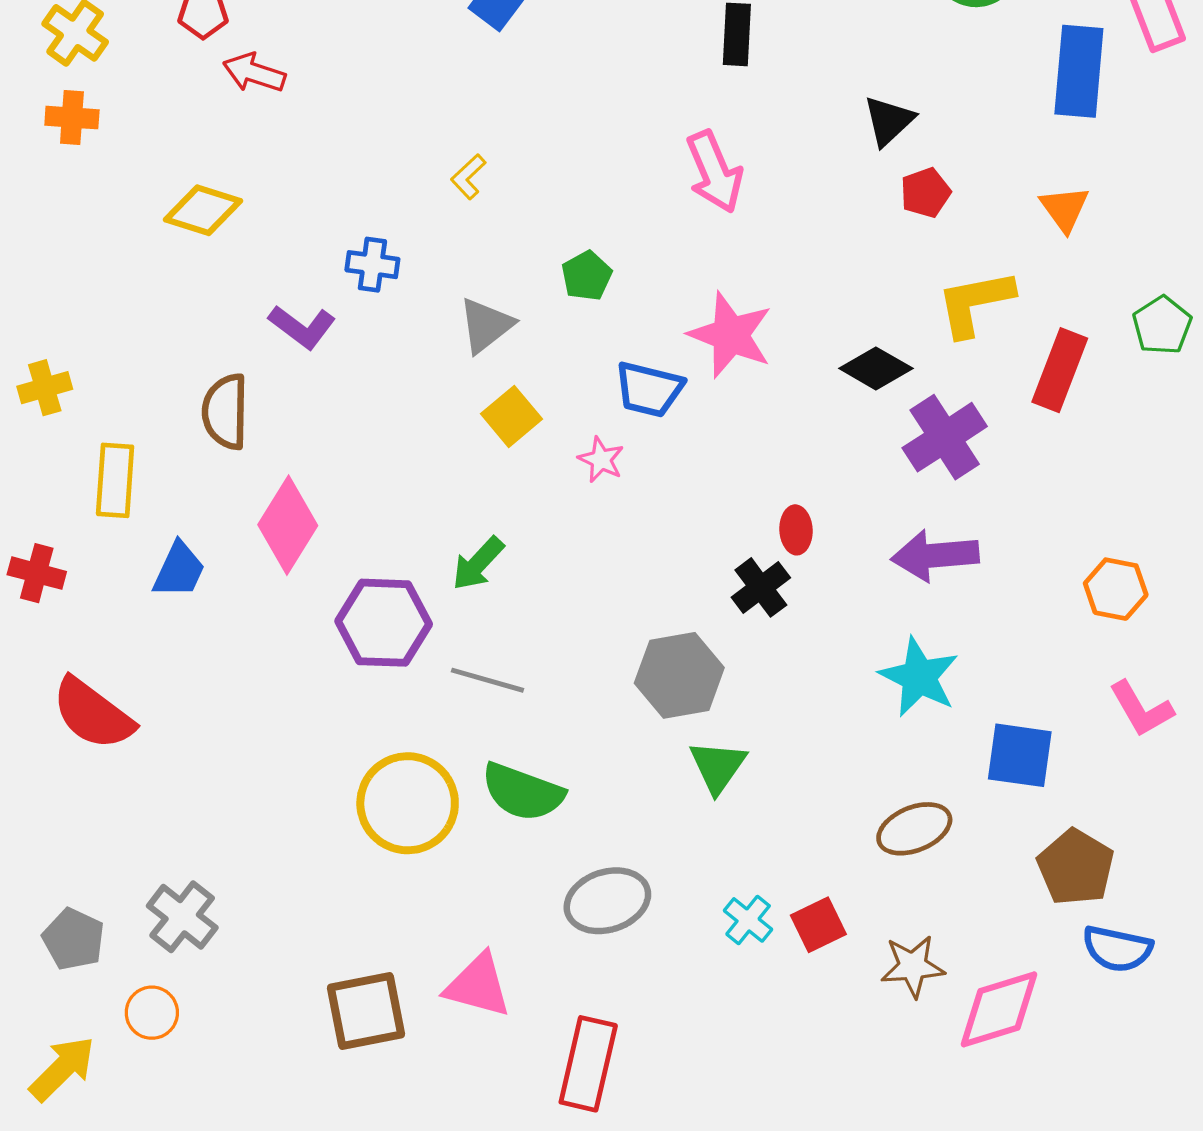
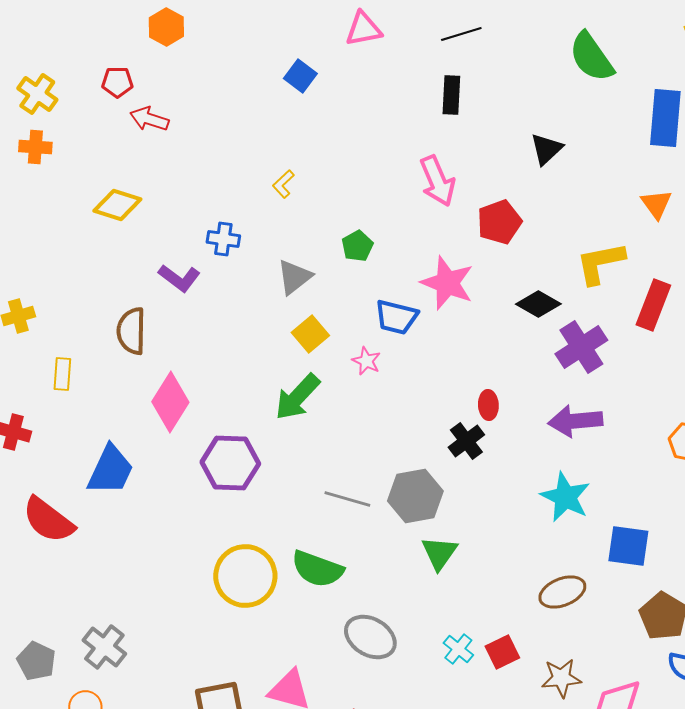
red pentagon: (925, 193) -> (499, 222), moved, size x1.4
yellow rectangle: (115, 480) -> (62, 374), size x0.7
green arrow: (478, 564) -> (297, 397), moved, size x1.4
blue trapezoid: (179, 570) -> (110, 470), moved, size x1.4
gray line: (488, 680) -> (347, 499), moved
gray ellipse: (607, 901) -> (370, 637), turned 48

